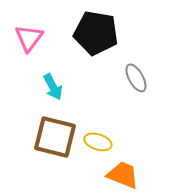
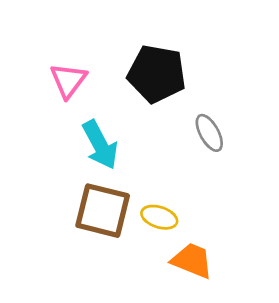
cyan arrow: (53, 87) -> (100, 145), size x1.4

